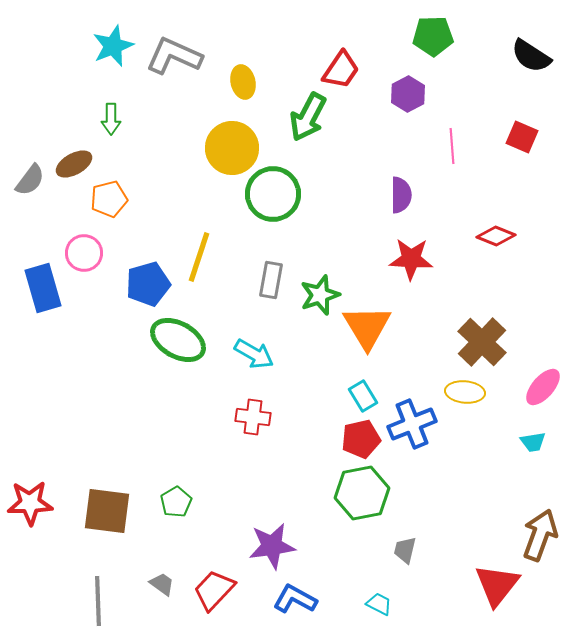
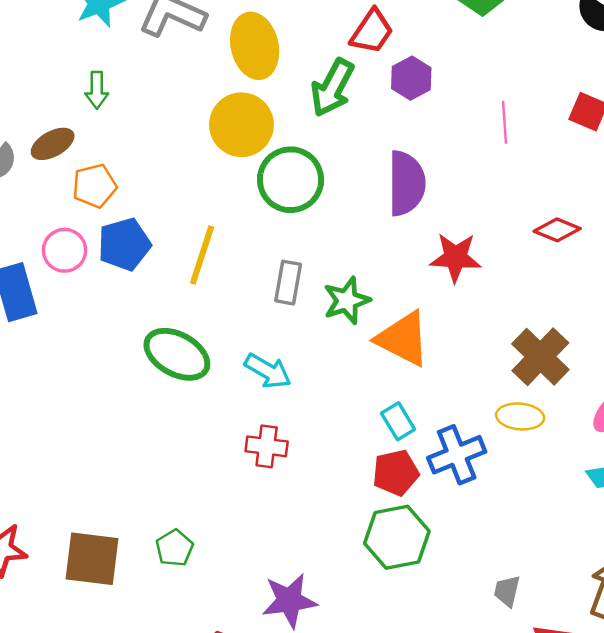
yellow ellipse: (243, 82) -> (255, 46), size x1.6
purple hexagon: (408, 94) -> (411, 78), moved
purple semicircle: (401, 195) -> (406, 183), moved, size x1.5
blue pentagon: (148, 284) -> (124, 244), moved
orange triangle: (367, 327) -> (403, 339), turned -32
gray trapezoid: (405, 550) -> (507, 591), moved

